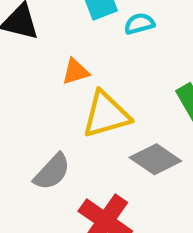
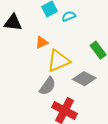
gray semicircle: (52, 172) -> (48, 86), moved

